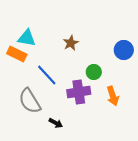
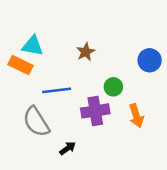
blue line: (47, 75) -> (57, 90), turned -55
black arrow: (56, 123) -> (68, 148), turned -64

